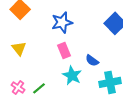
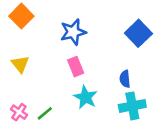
blue semicircle: (92, 60) -> (125, 79), moved, turned 48

